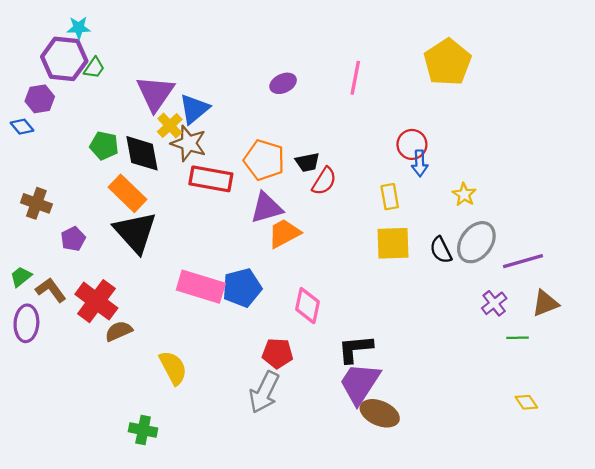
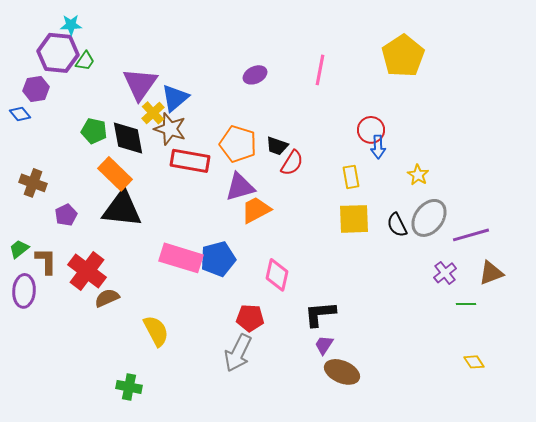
black trapezoid: (307, 162) -> (277, 146), turned 30
black triangle: (135, 232) -> (122, 209), turned -42
brown L-shape: (51, 290) -> (46, 261), turned 36
purple trapezoid: (360, 383) -> (324, 345), size x0.5

